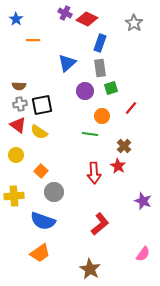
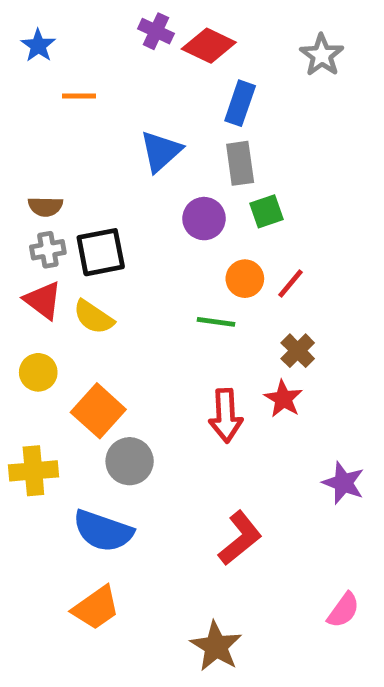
red line: (131, 108) -> (291, 283), moved
orange square: (41, 171) -> (98, 411), size x1.5

